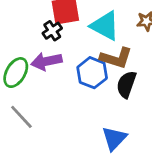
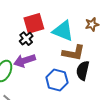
blue hexagon: (92, 73) -> (57, 80), moved

